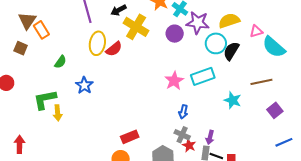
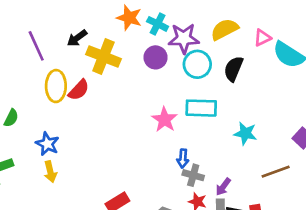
cyan circle: (216, 43) -> (197, 64), moved
cyan rectangle: (203, 76) -> (201, 108), turned 30
brown line: (261, 82) -> (276, 172), moved
yellow arrow: (58, 113) -> (50, 172), moved
gray cross: (182, 135) -> (193, 175), moved
purple arrow: (210, 137) -> (223, 187), turned 32

